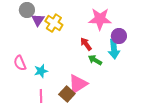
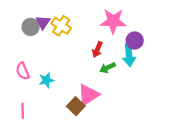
gray circle: (27, 10) -> (31, 27), moved
red arrow: (86, 44) -> (97, 50), turned -120
green arrow: (95, 60) -> (108, 68), turned -56
pink line: (41, 96) -> (23, 111), moved

